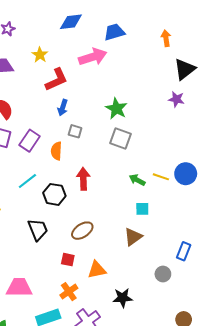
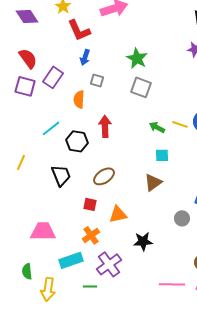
red L-shape: (56, 80) -> (79, 30), turned 90
purple rectangle: (30, 141) -> (53, 77), moved

